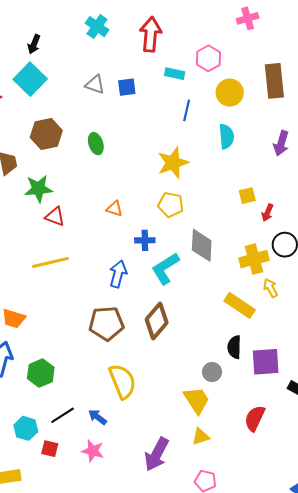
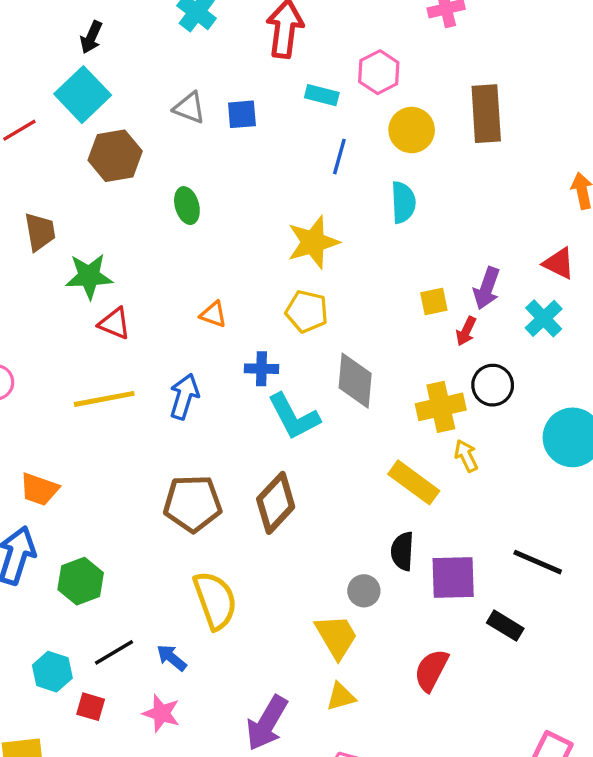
brown hexagon: (46, 134) -> (115, 156), moved
purple arrow: (281, 143) -> (487, 288), moved
cyan L-shape: (165, 268) -> (294, 417), turned -88
blue arrow: (118, 274) -> (184, 396), moved

